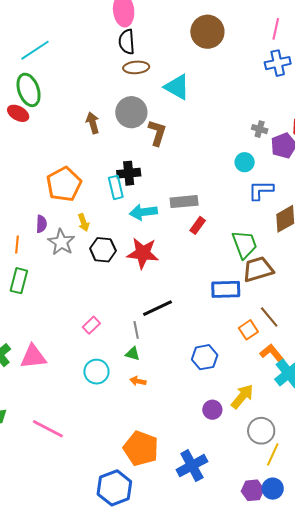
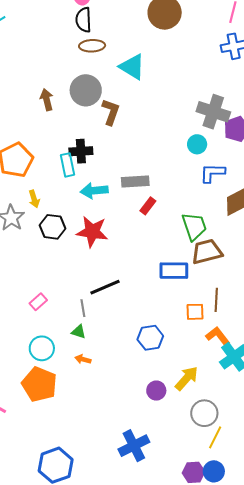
gray cross: (260, 129) -> (213, 112), size x2.0
brown line: (269, 317) -> (216, 300), turned 40
orange square: (248, 330) -> (195, 312), turned 30
orange pentagon: (141, 448) -> (39, 384), moved

